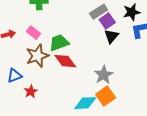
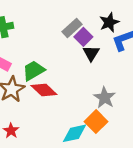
gray star: (104, 75) -> (105, 98), moved

